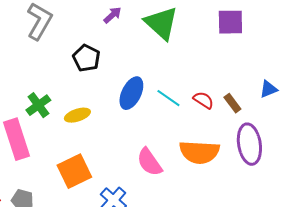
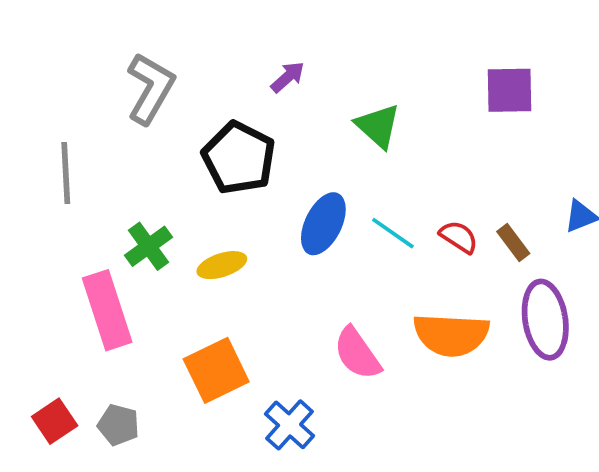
green triangle: (161, 23) -> (378, 126), moved, size x0.7
black pentagon: (86, 58) -> (239, 158), size x1.4

